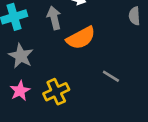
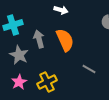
gray arrow: (54, 18) -> (39, 39), moved
orange semicircle: (81, 38) -> (65, 40), turned -85

